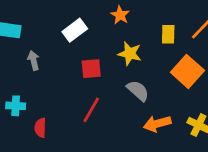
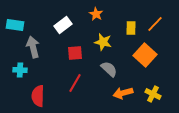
gray arrow: (33, 60) -> (33, 47), size x1.5
cyan cross: (16, 106) -> (20, 70), moved
red semicircle: (40, 128) -> (38, 96), size x1.5

